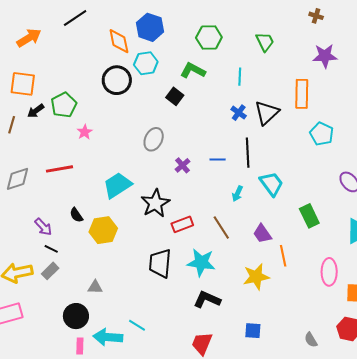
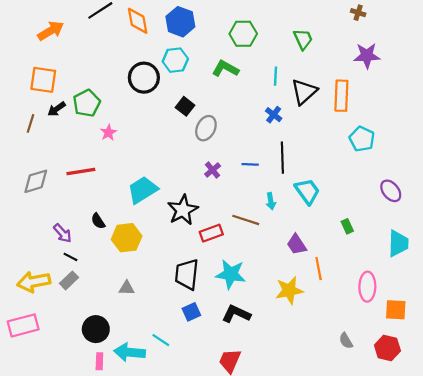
orange diamond: (119, 41) -> (138, 21), moved
black square: (175, 96) -> (185, 106), moved
black triangle: (267, 113) -> (304, 92), moved
gray ellipse: (154, 139) -> (206, 128), moved
cyan arrow: (237, 194) -> (271, 201), turned -35
green rectangle: (309, 216) -> (347, 226), size x0.6
brown line: (221, 228) -> (246, 220), moved, turned -40
gray triangle: (95, 287) -> (127, 288), moved
blue square: (253, 331) -> (191, 312), moved, turned -30
gray semicircle: (311, 340) -> (346, 341), moved

